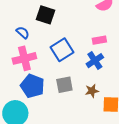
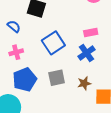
pink cross: (24, 58) -> (16, 52), size x0.6
blue pentagon: (32, 86) -> (25, 80), turned 30

